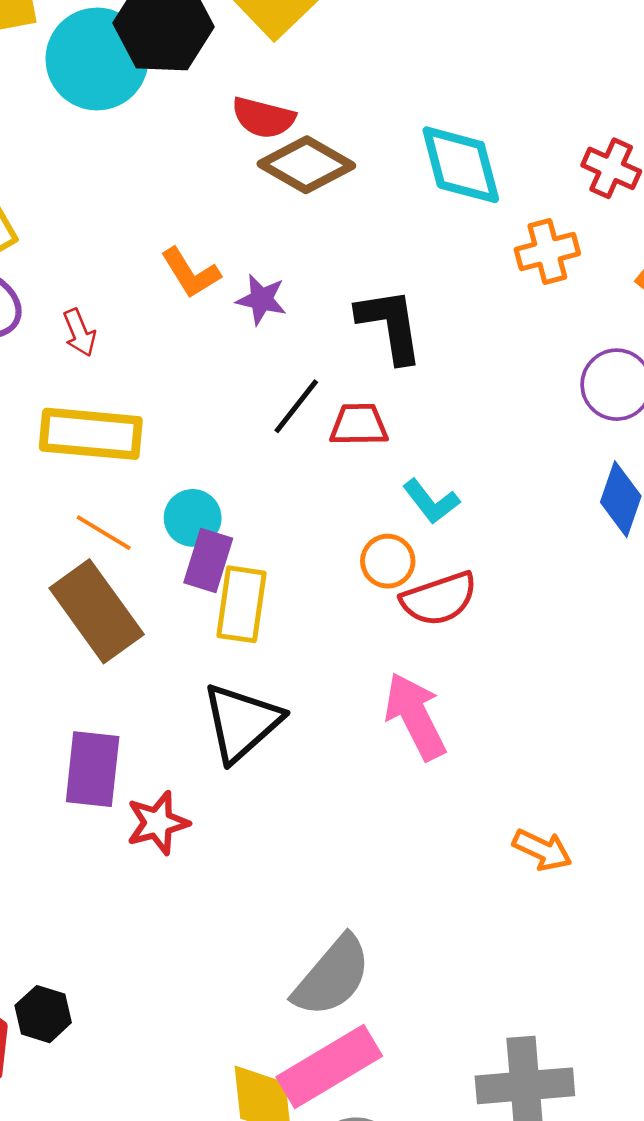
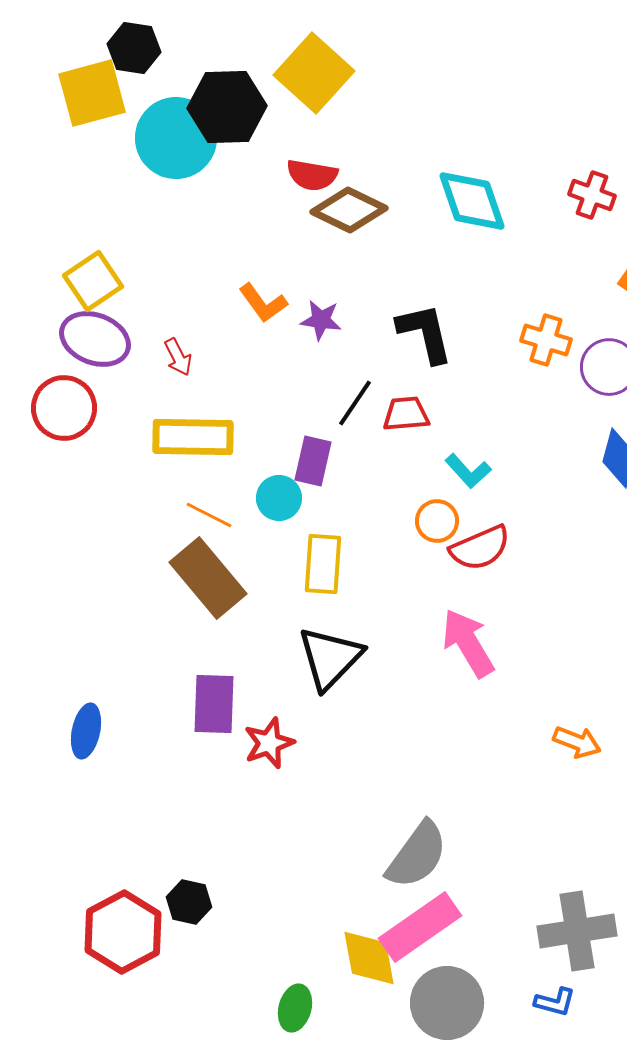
orange cross: (547, 251) -> (546, 340), moved, turned 36
purple rectangle: (208, 560) -> (313, 461), moved

